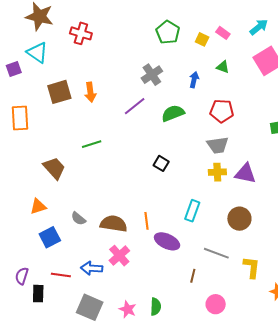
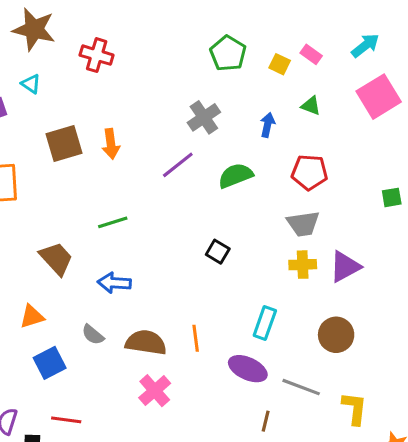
cyan triangle: (37, 52) -> (31, 84), size x0.6
purple triangle: (245, 173) -> (345, 267), turned -40
purple ellipse: (167, 241) -> (248, 369), moved
blue arrow: (92, 268) -> (114, 283), moved

